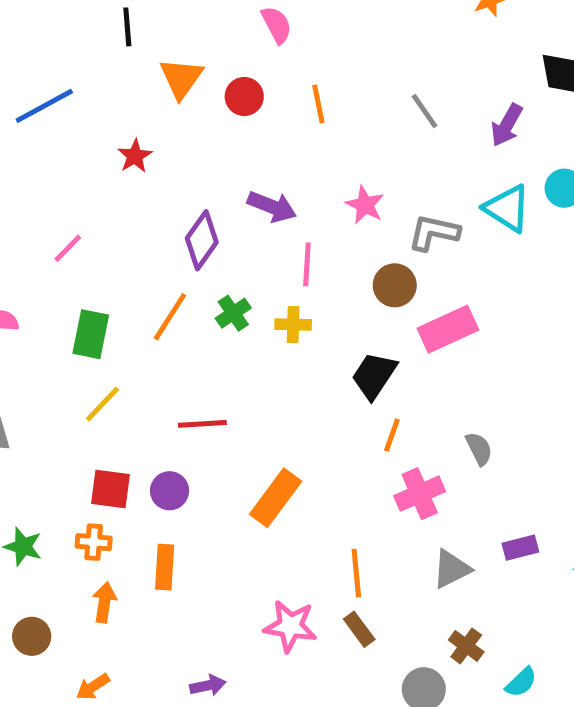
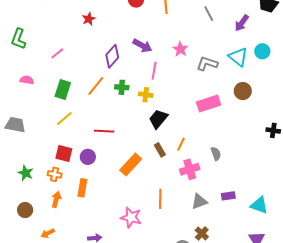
brown circle: (395, 285) -> (243, 91), moved
green cross: (233, 313) -> (122, 87), turned 32
black trapezoid: (374, 376) -> (158, 119), moved
brown rectangle: (359, 629) -> (160, 150), moved

